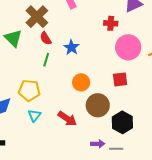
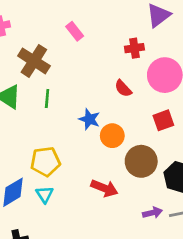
red semicircle: (46, 38) -> (123, 88), moved
blue star: (71, 47) -> (89, 119), moved
green line: (46, 60) -> (47, 98), moved
cyan triangle: (34, 115) -> (45, 194), moved

